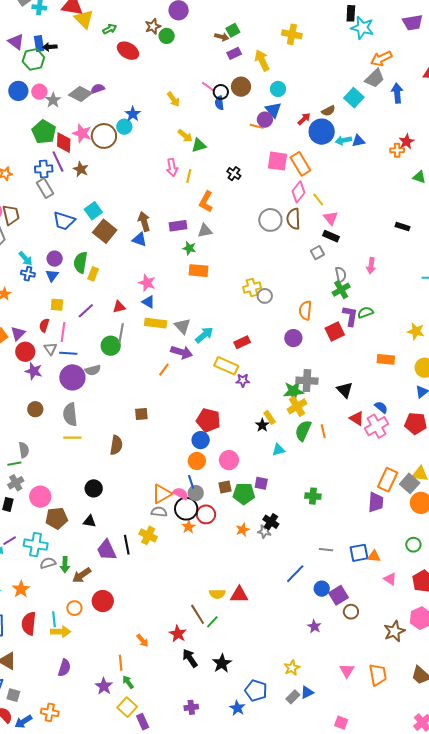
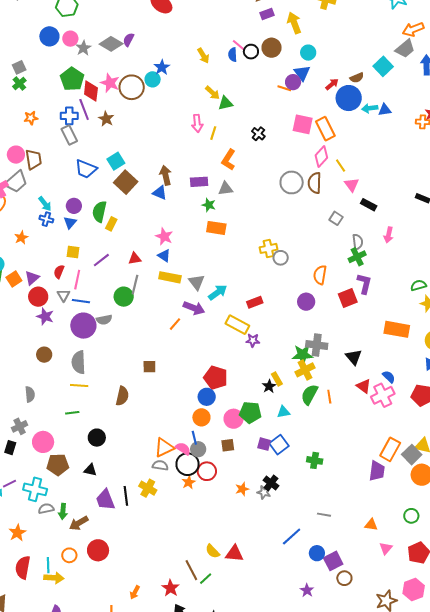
purple semicircle: (98, 89) -> (129, 40), turned -48
blue semicircle: (219, 103) -> (233, 55), moved
black rectangle: (331, 236) -> (369, 205), moved
gray square: (317, 253) -> (336, 218), turned -32
green semicircle: (365, 313) -> (418, 285), moved
orange rectangle: (386, 359) -> (397, 329), size x1.4
green line: (14, 464) -> (72, 413), moved
green pentagon: (244, 494) -> (250, 412), moved
blue square: (359, 553) -> (279, 445), moved, turned -30
pink triangle: (390, 579) -> (386, 548), turned 32
yellow semicircle: (217, 594) -> (213, 551), turned 42
orange arrow: (142, 640) -> (135, 592), turned 64

